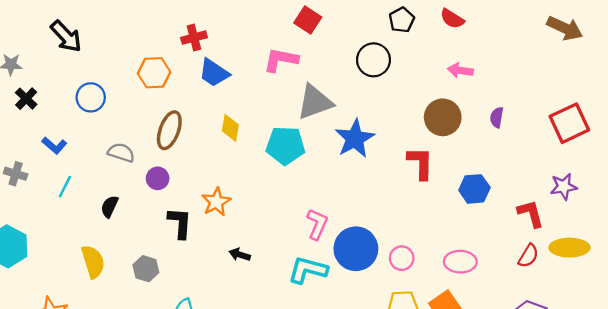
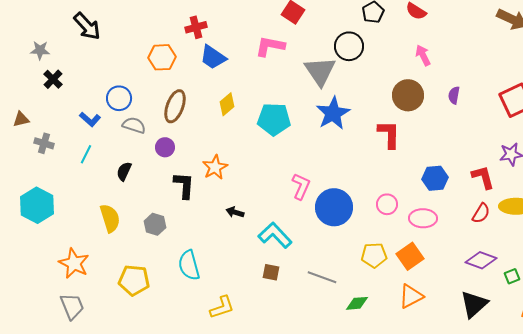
pink arrow: (460, 70) -> (423, 55), turned 55
blue circle: (91, 97) -> (119, 98), moved
gray triangle: (315, 102) -> (320, 71), moved, turned -44
yellow diamond: (230, 128) -> (227, 104), turned 40
blue L-shape: (54, 146) -> (90, 119), moved
blue hexagon: (474, 189) -> (435, 178), moved
pink circle: (402, 258) -> (387, 204), moved
cyan L-shape: (308, 270) -> (275, 235), moved, turned 32

